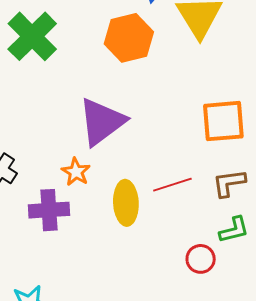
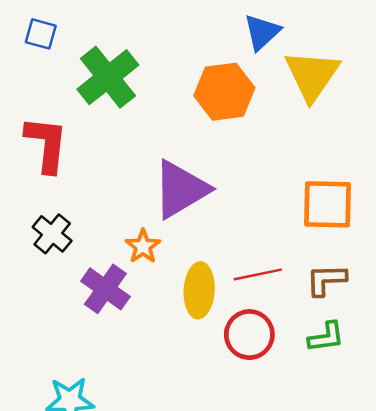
purple cross: (49, 210) -> (105, 289), turned 33
red circle: (201, 259) -> (249, 335), moved, size x1.4

